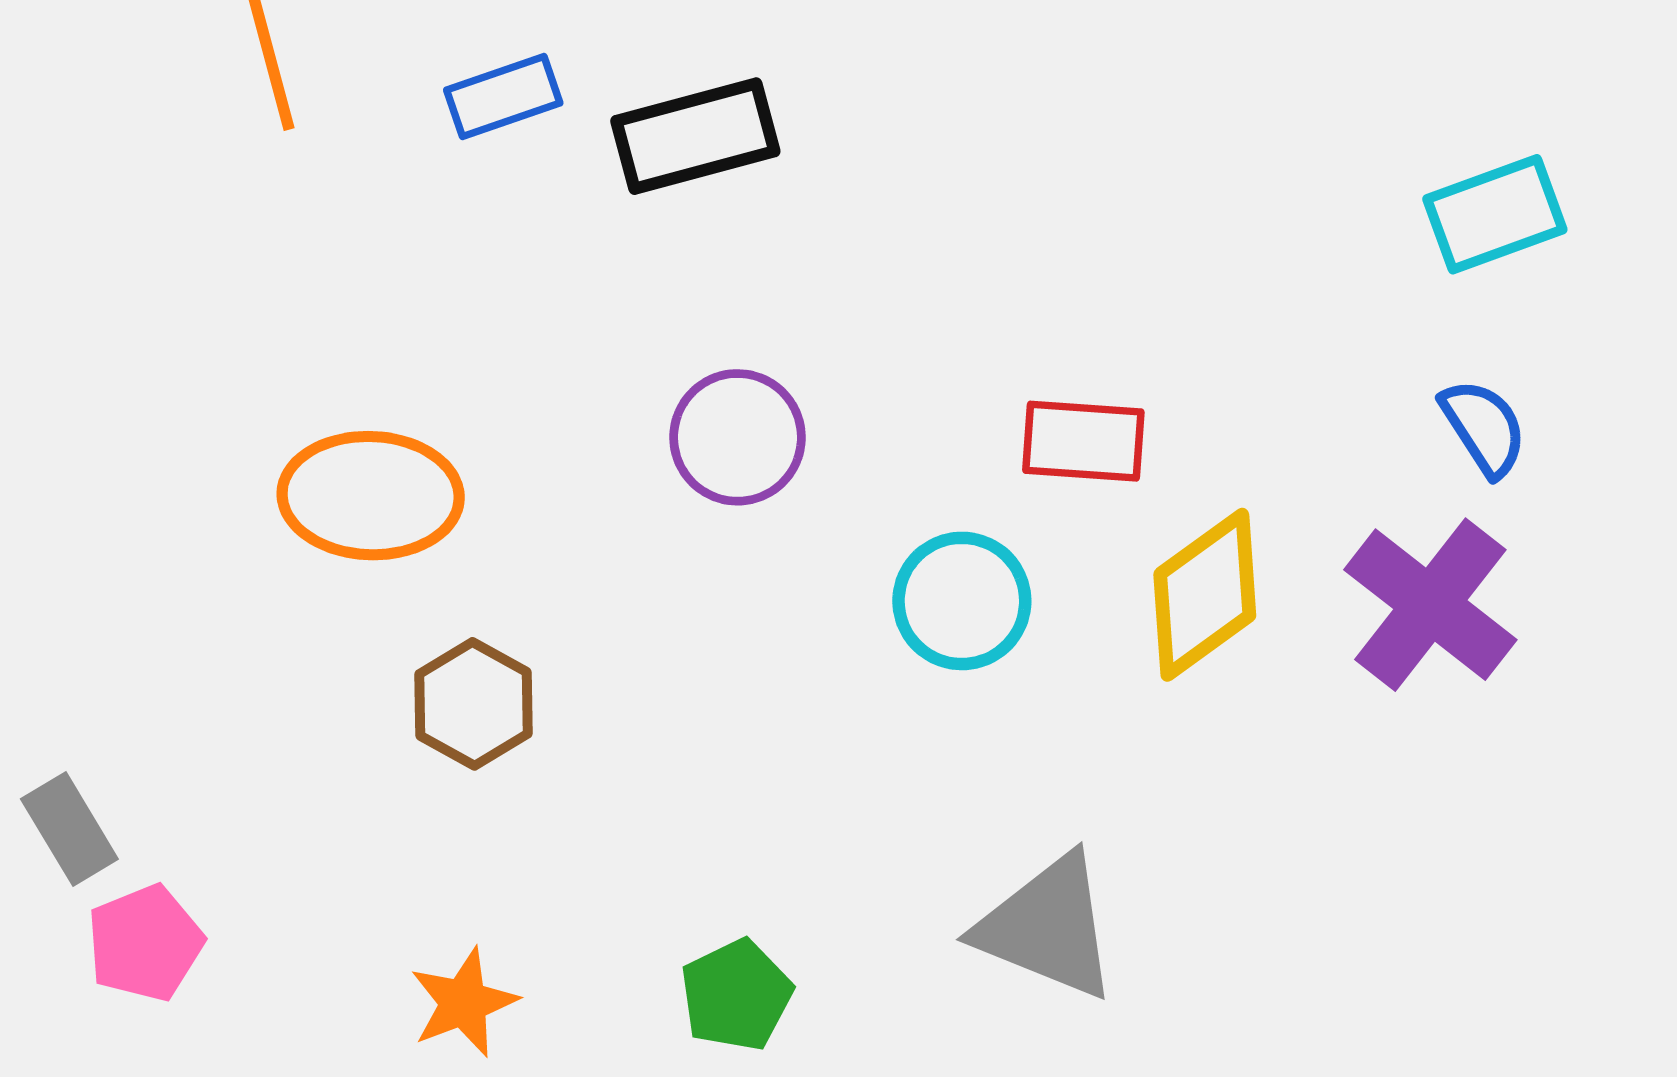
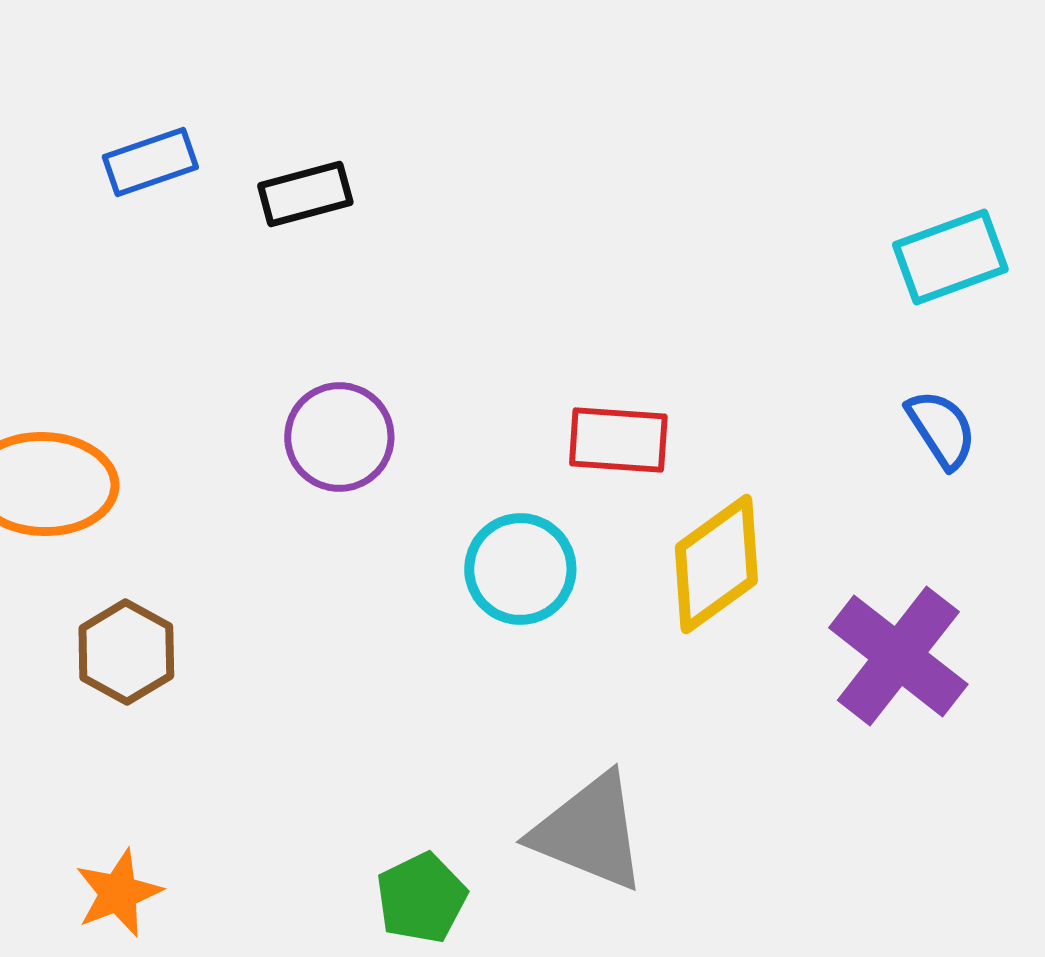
black rectangle: (695, 136) -> (305, 194), size x0.7
purple cross: (1430, 605) -> (898, 656), moved
green pentagon: (736, 995) -> (421, 898), moved

